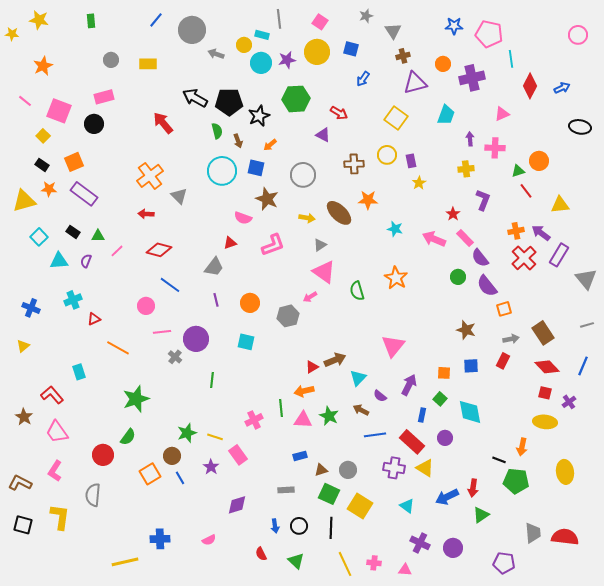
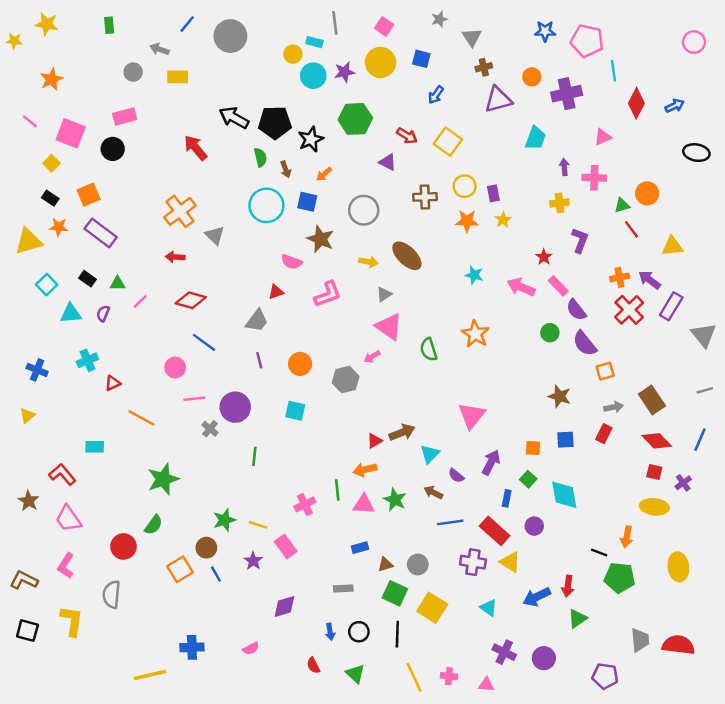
gray arrow: (216, 54) -> (160, 49), moved
yellow square: (396, 118) -> (448, 142), moved
orange star: (368, 200) -> (467, 221), moved
cyan rectangle: (79, 372) -> (95, 447), turned -70

